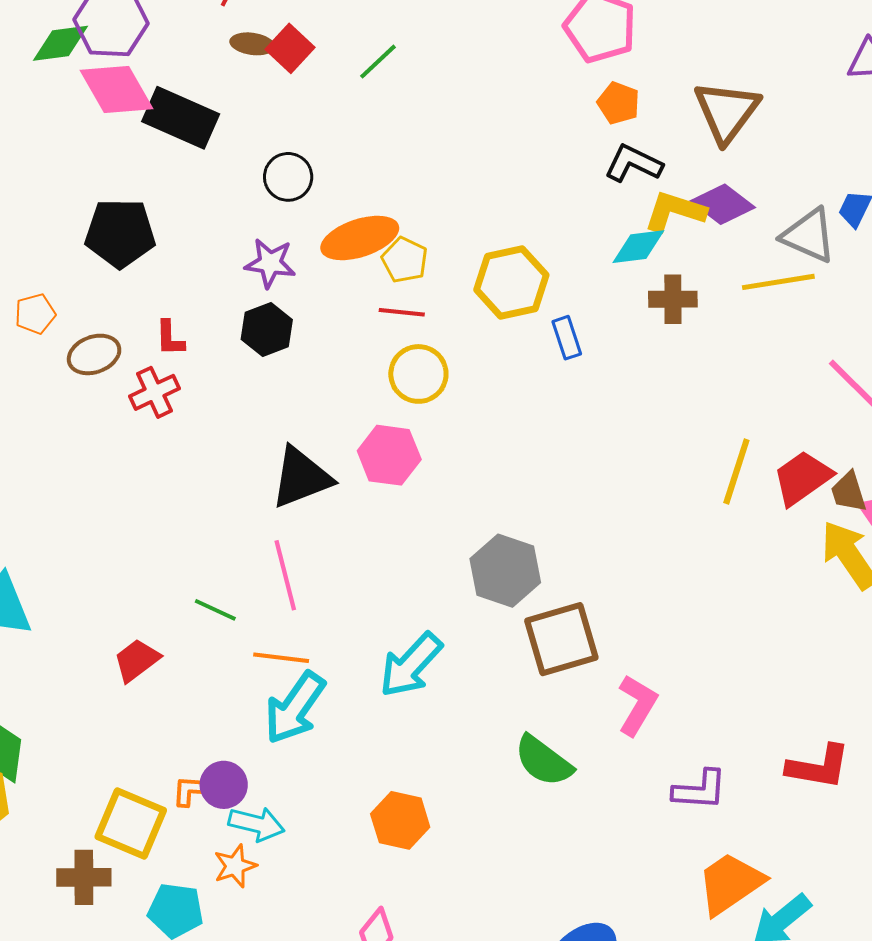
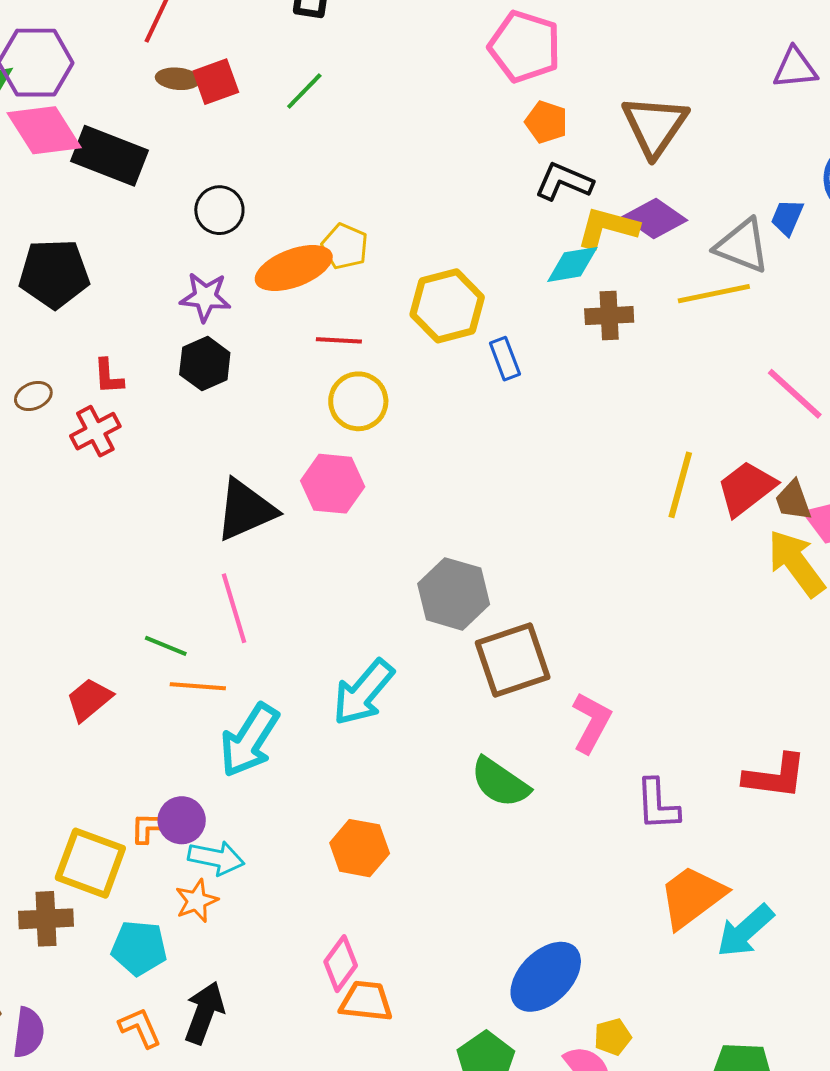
red square: (290, 48) -> (216, 82), turned 30
yellow pentagon: (405, 260) -> (345, 246), moved
brown ellipse: (94, 354) -> (33, 396), size x0.7
orange line: (281, 658) -> (198, 686), moved
purple L-shape: (700, 790) -> (657, 805), turned 86

